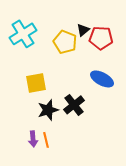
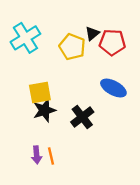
black star: (48, 110) -> (44, 110), moved

